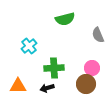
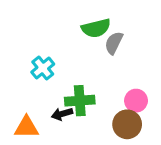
gray semicircle: (98, 35) -> (114, 43), moved, turned 49
black arrow: (47, 88) -> (62, 114), moved

